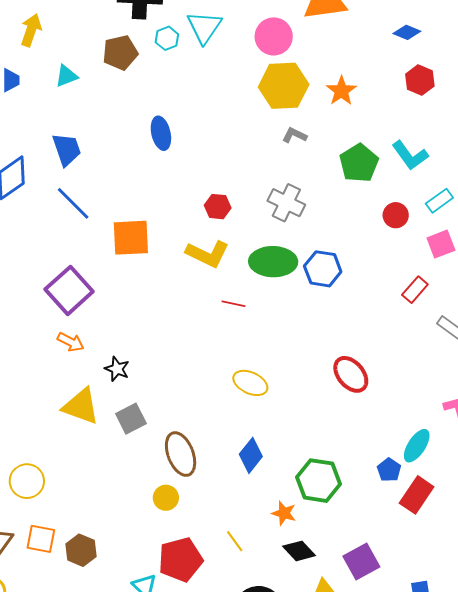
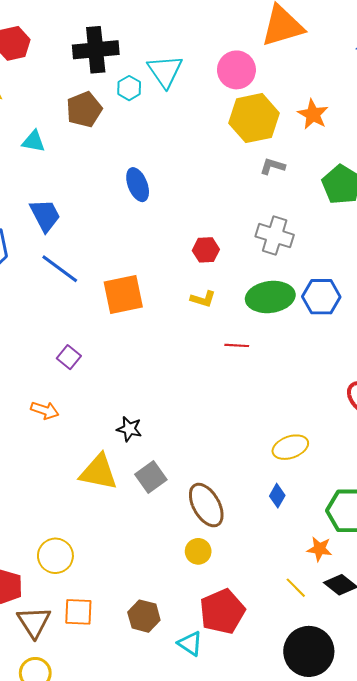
cyan triangle: (66, 76) -> (34, 141), turned 40
yellow L-shape: (208, 254) -> (203, 299), size x0.6
purple square: (69, 290) -> (69, 357), size x0.5
orange arrow: (71, 342) -> (45, 410), moved
yellow ellipse: (250, 383) -> (290, 447), moved, turned -36
blue diamond: (251, 455) -> (277, 496), size x0.7
yellow line: (235, 541) -> (296, 588), moved
brown hexagon: (81, 550) -> (144, 616), moved

